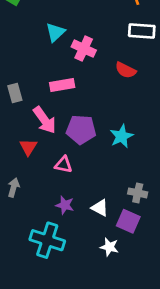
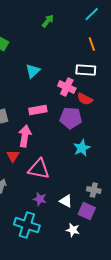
white rectangle: (142, 31) -> (86, 70), moved
pink cross: (84, 49) -> (67, 87), moved
pink arrow: (45, 120) -> (25, 136), turned -135
purple pentagon: (81, 130) -> (71, 118), moved
pink triangle: (63, 165) -> (39, 169), size x1.6

